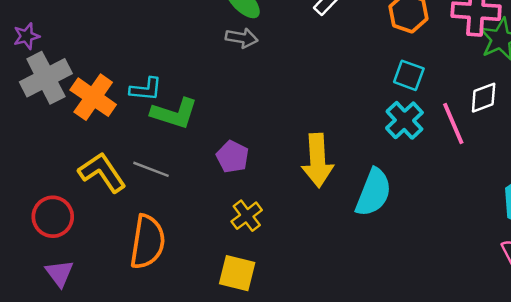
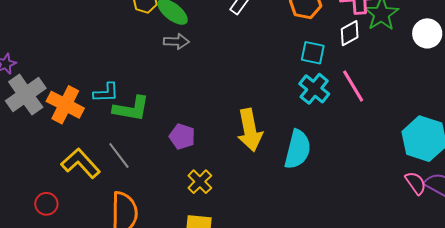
white diamond: (484, 98) -> (350, 33), moved
gray line: (151, 169) -> (119, 155), turned 40
red circle: (53, 217) -> (46, 204), size x0.7

